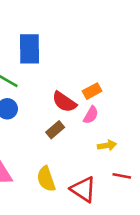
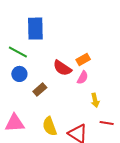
brown rectangle: (55, 130) -> (40, 90), moved
yellow arrow: (107, 145) -> (95, 100), turned 88

